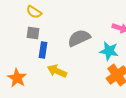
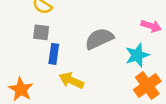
cyan star: (109, 51) -> (137, 55), turned -30

